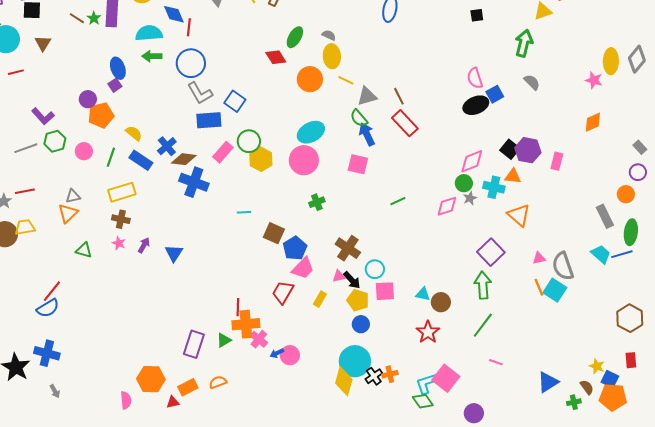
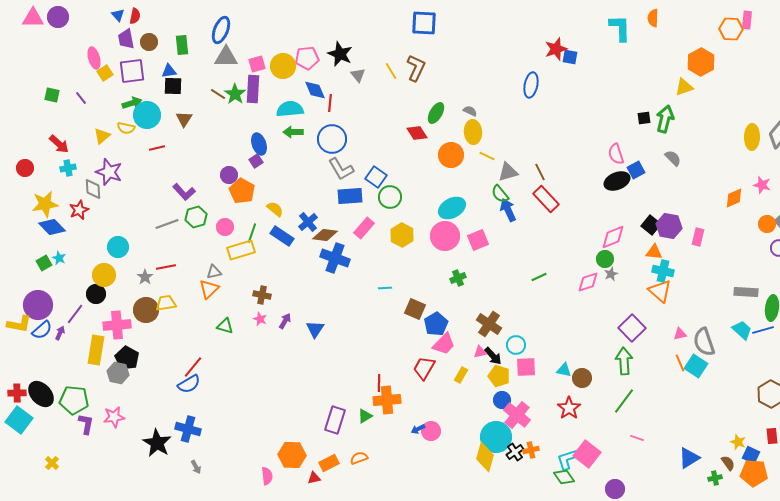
black square: (477, 15) -> (644, 118), moved
green star: (94, 18) -> (235, 94), size x1.5
pink star: (594, 80) -> (762, 185), moved
orange pentagon: (101, 115) -> (242, 191), turned -30
green circle: (249, 141) -> (390, 197), moved
pink square: (358, 164) -> (478, 240), moved, turned -35
cyan cross: (494, 187) -> (663, 271), moved
yellow rectangle: (122, 192) -> (241, 250), moved
orange circle: (626, 194) -> (767, 224), moved
gray rectangle: (605, 216) -> (746, 292), turned -60
pink cross: (259, 339) -> (517, 415), moved, size x1.5

